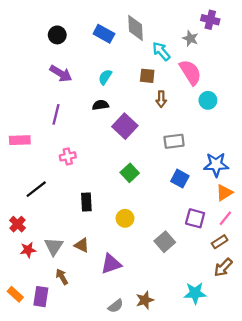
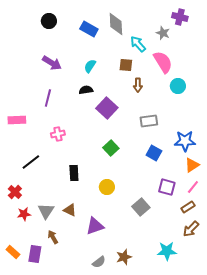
black circle: (57, 35) -> (49, 21), moved

